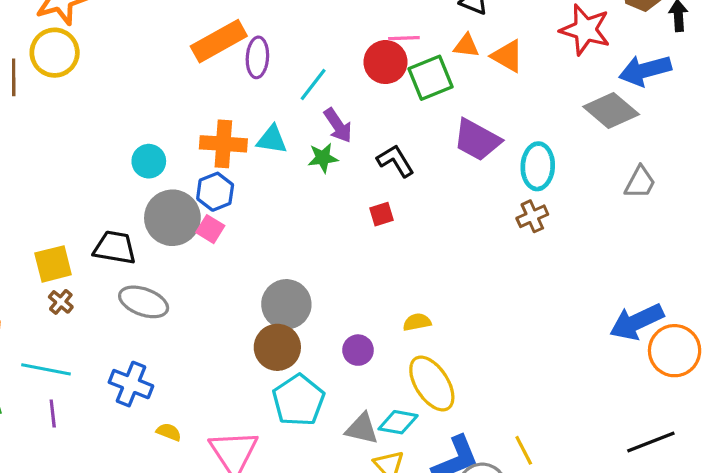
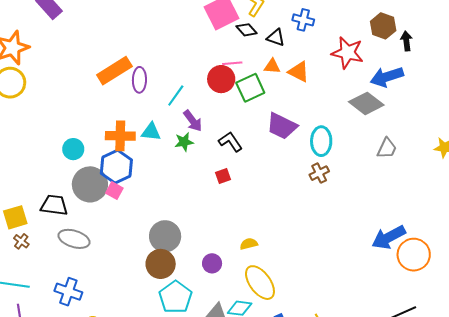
blue hexagon: (215, 192) -> (116, 167), size x1.4

